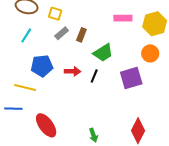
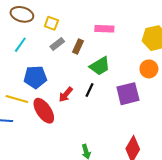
pink rectangle: (123, 18) -> (104, 29), moved
red arrow: (73, 71) -> (66, 94), moved, turned 126
red ellipse: (46, 125) -> (44, 111), moved

